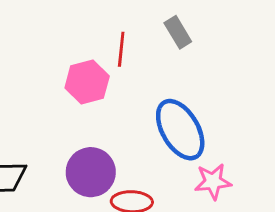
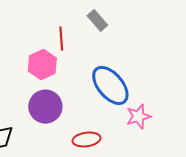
purple circle: (91, 172) -> (45, 107), moved

